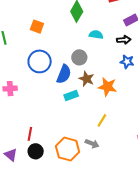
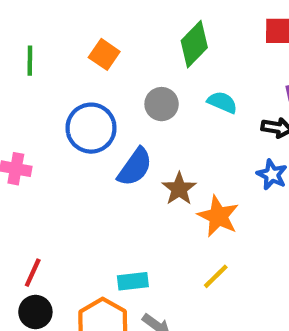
gray circle: (79, 57) -> (162, 104), moved
cyan rectangle: (71, 95) -> (133, 281), moved
yellow line: (102, 120) -> (216, 276), moved

